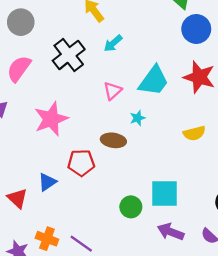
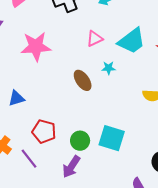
brown ellipse: (113, 140) -> (83, 80), turned 30
red pentagon: (81, 163) -> (44, 131), moved
purple arrow: (171, 232) -> (71, 167), moved, turned -95

